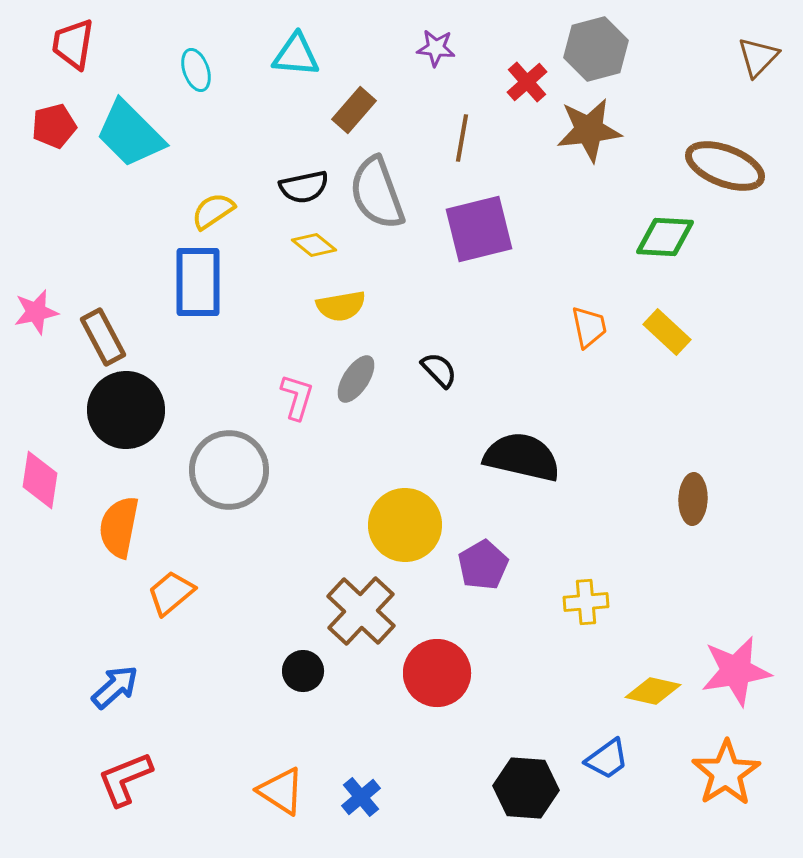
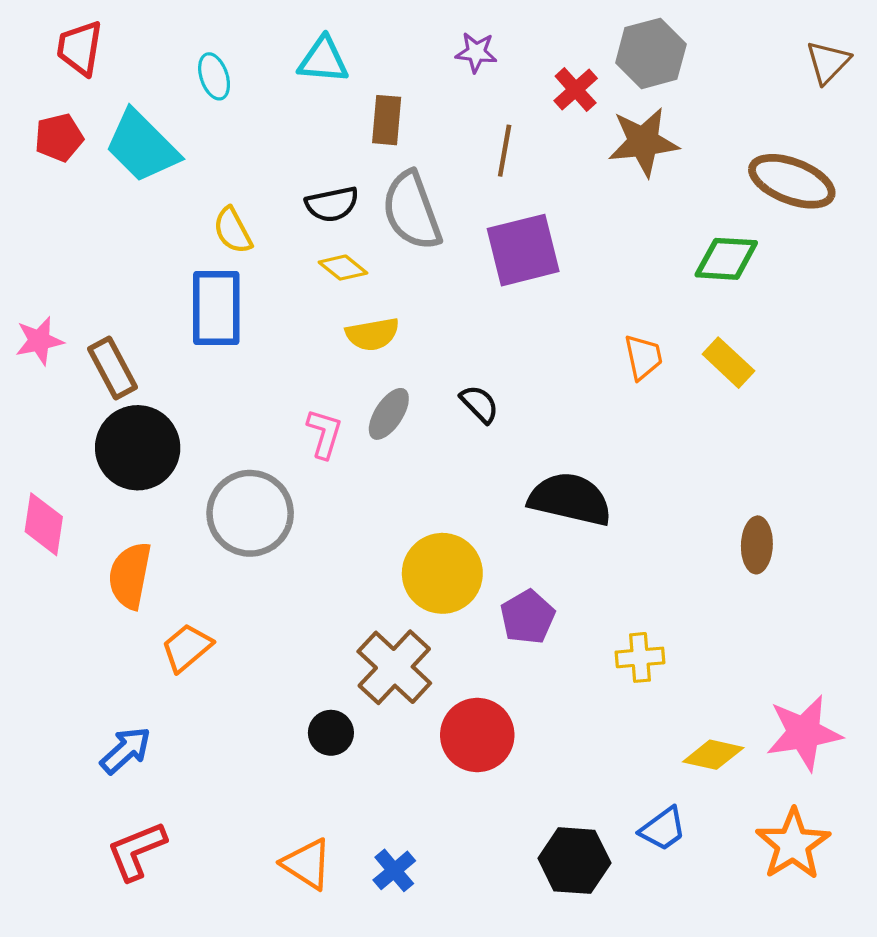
brown rectangle: (354, 110) -> (387, 120), turned -36
yellow semicircle: (213, 211) -> (233, 230), turned -84

